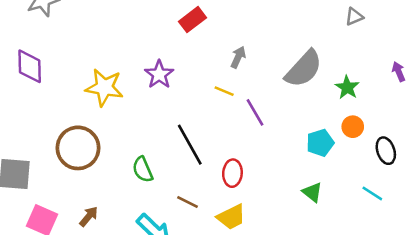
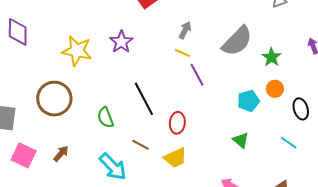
yellow line: (224, 91) -> (182, 53), moved

